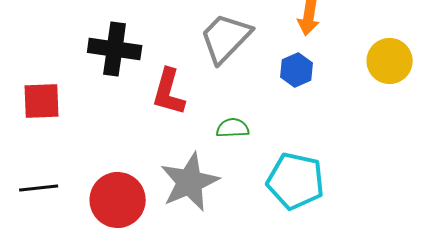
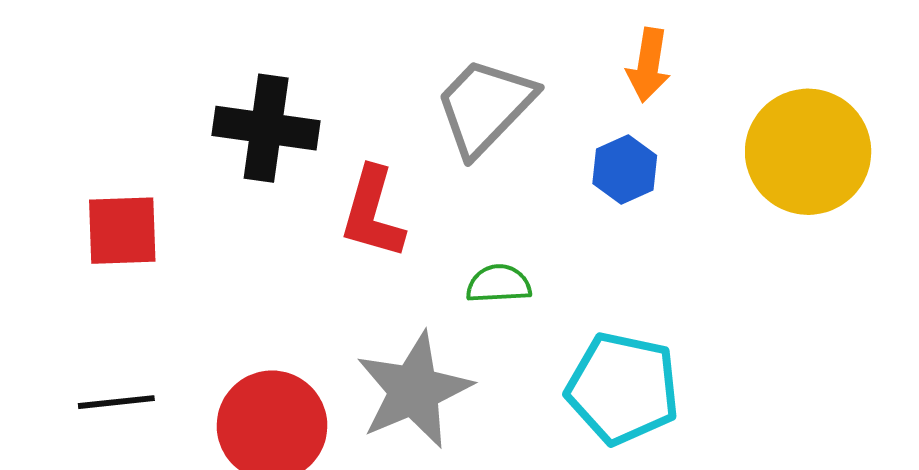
yellow circle: (390, 61) -> (808, 152), size x1.4

